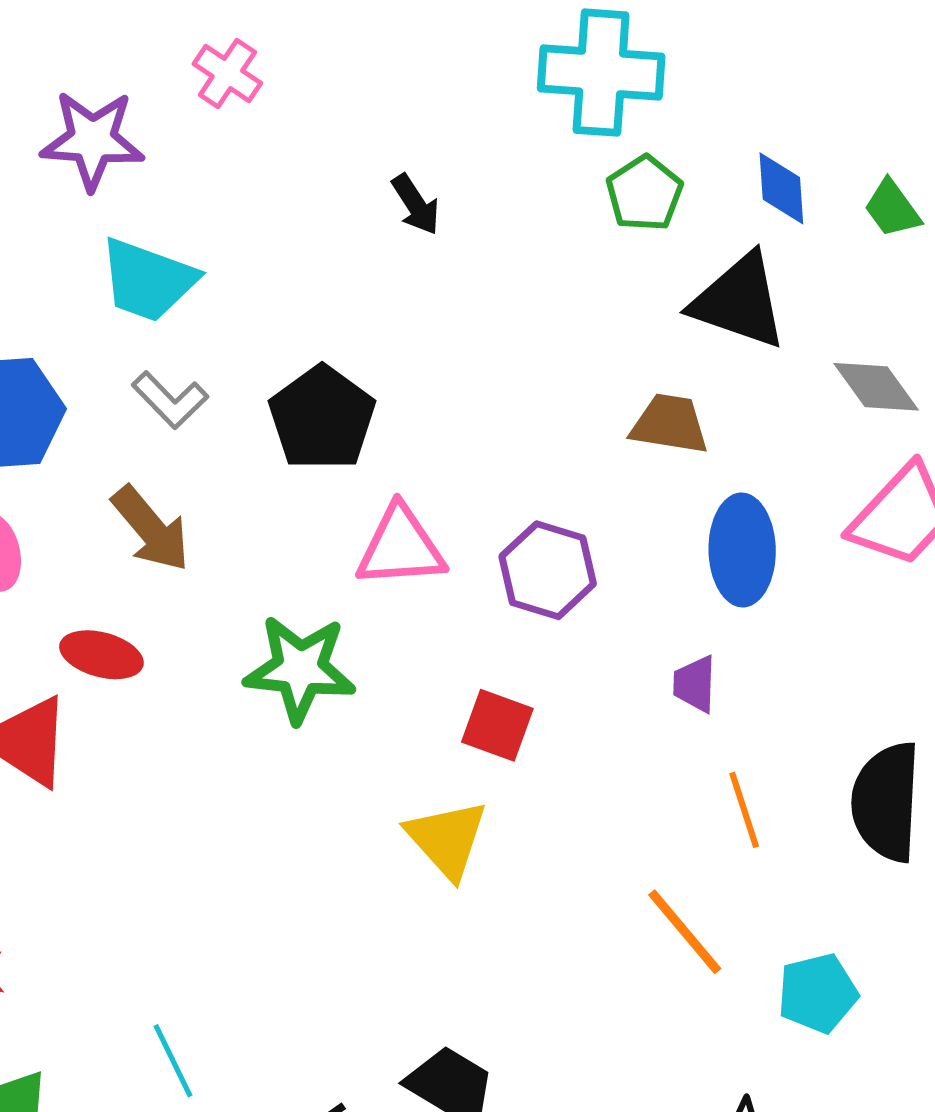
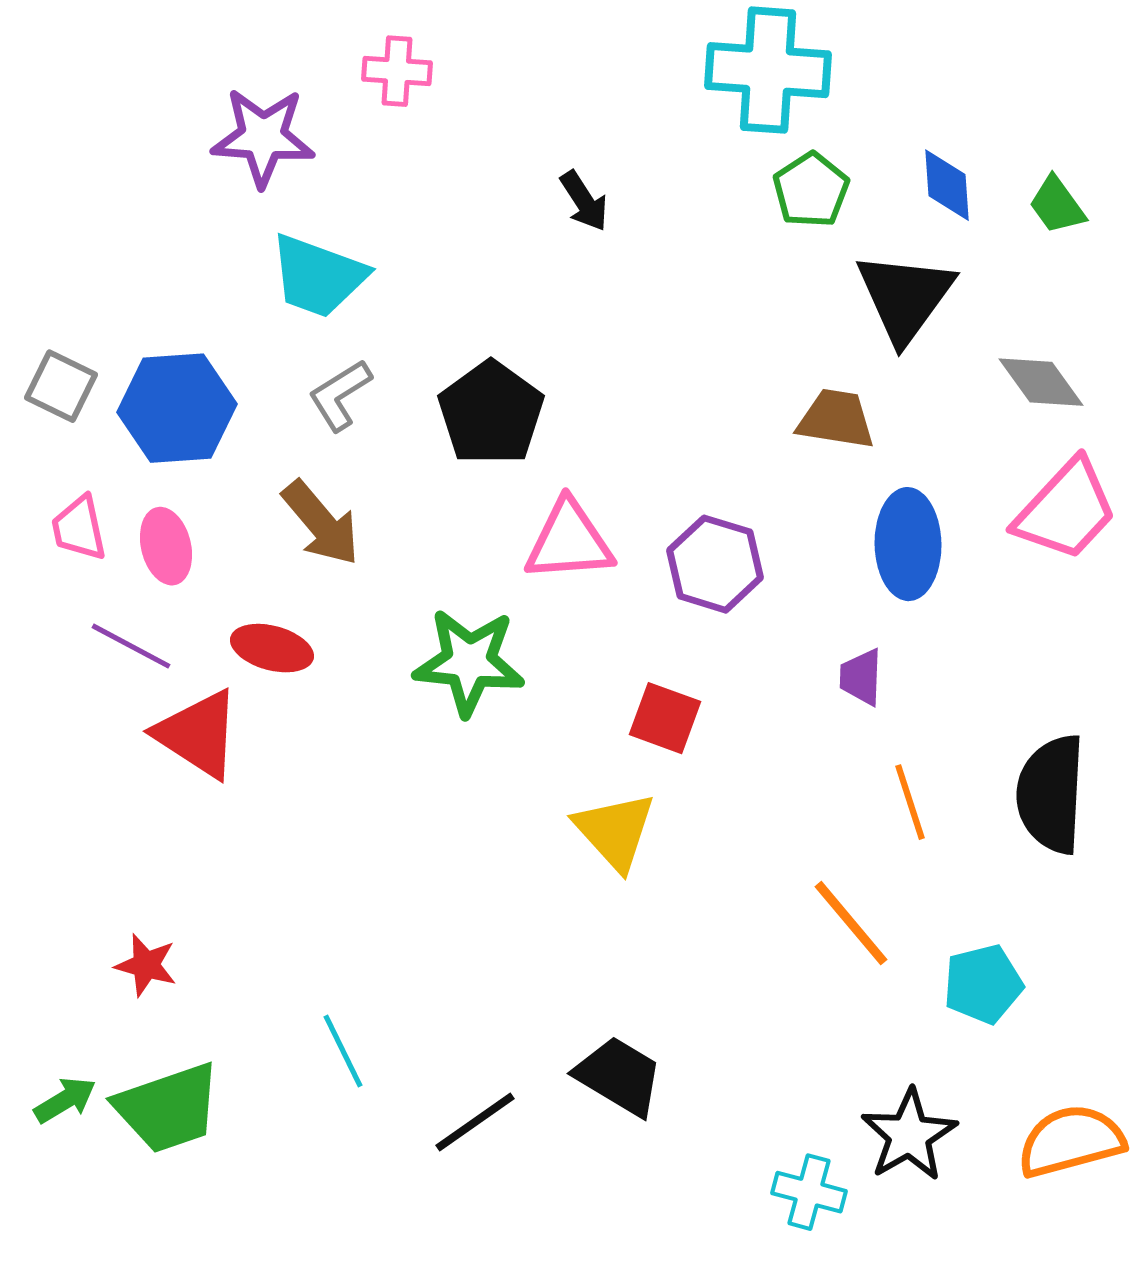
pink cross: (227, 74) -> (397, 71), turned -30
black triangle: (739, 301) -> (905, 297), turned 47
gray L-shape: (170, 400) -> (340, 395), turned 102

